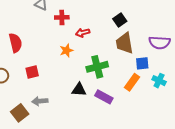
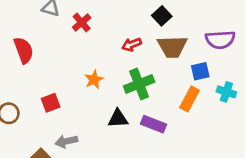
red cross: (62, 17) -> (82, 22), turned -32
red arrow: (83, 33) -> (132, 44), moved
red semicircle: (16, 43) -> (24, 50), moved
brown trapezoid: (125, 43) -> (172, 47), turned -75
orange star: (66, 50) -> (94, 80), moved

